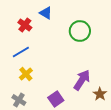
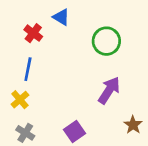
blue line: (21, 52) -> (28, 69), turned -48
yellow cross: (26, 74) -> (20, 100), moved
purple arrow: (82, 80) -> (109, 90), moved

